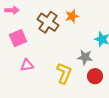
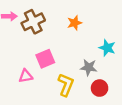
brown cross: (48, 22) -> (33, 22), moved, turned 30
pink square: (18, 38) -> (45, 59), moved

